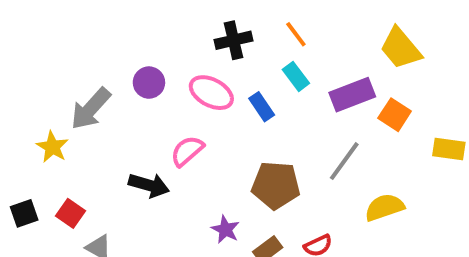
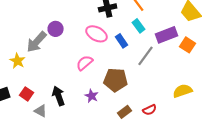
purple circle: (149, 83) -> (56, 29), moved
gray line: (344, 161) -> (146, 56), moved
black arrow: (149, 185) -> (59, 96), moved, turned -126
brown pentagon: (276, 185) -> (116, 80), moved
purple star: (225, 229) -> (92, 96), moved

